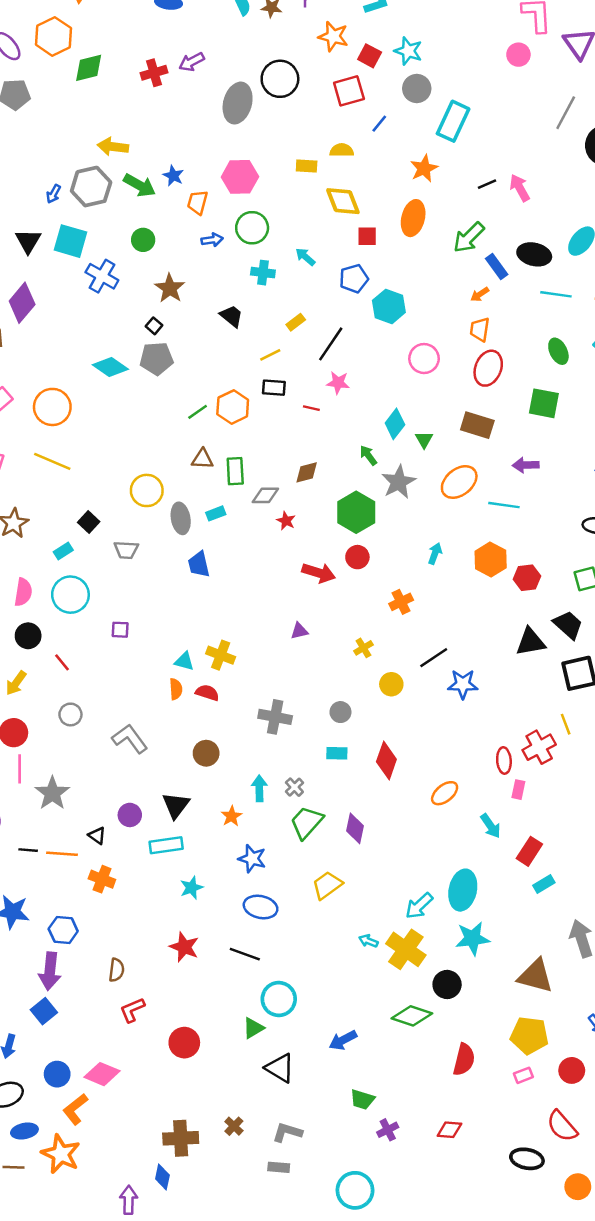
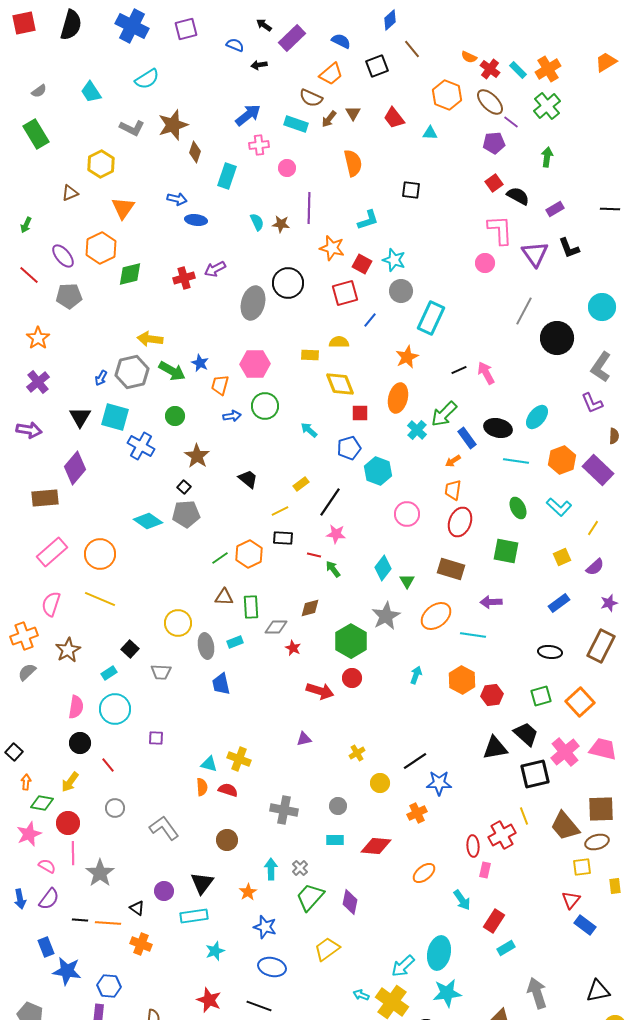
cyan cross: (263, 273) -> (417, 430), moved, turned 36
green arrow: (368, 455) -> (333, 569), moved
orange cross: (401, 602) -> (417, 813), moved
red diamond: (386, 760) -> (376, 846), turned 76

